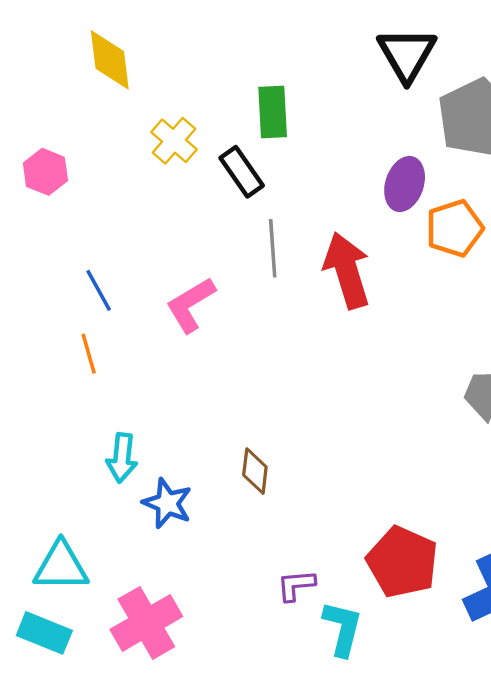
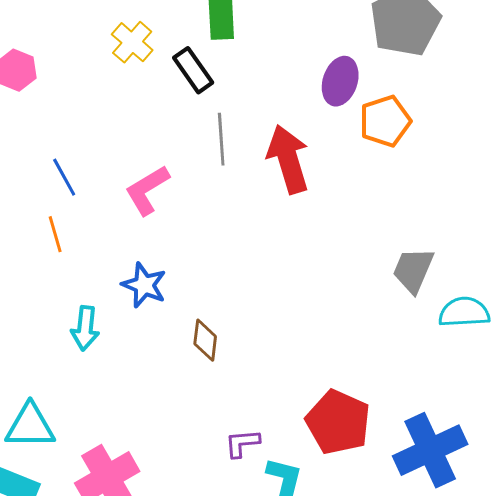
blue star: (167, 503) -> (144, 285), moved

